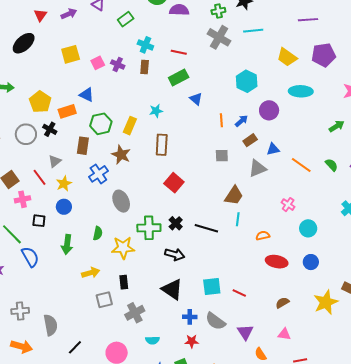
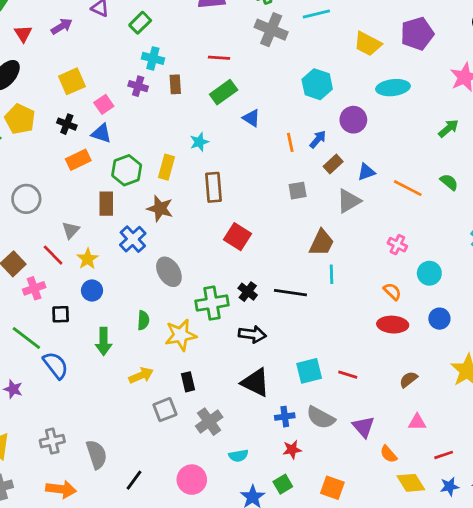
cyan cross: (145, 45) -> (153, 58), moved
pink square: (98, 63) -> (104, 104), moved
yellow pentagon: (40, 102) -> (20, 119), moved
black cross: (50, 129) -> (67, 124), moved
orange semicircle: (263, 236) -> (392, 291), moved, turned 64

